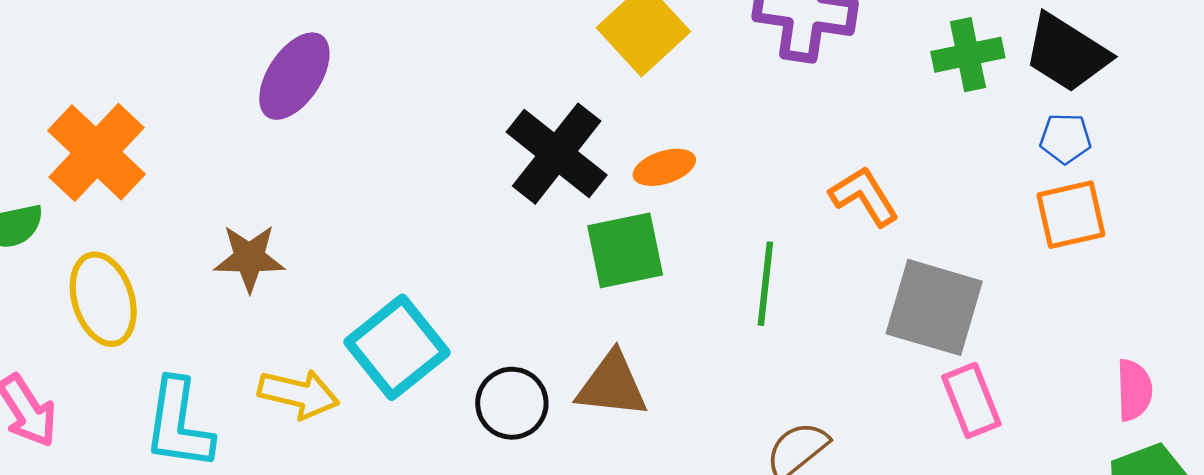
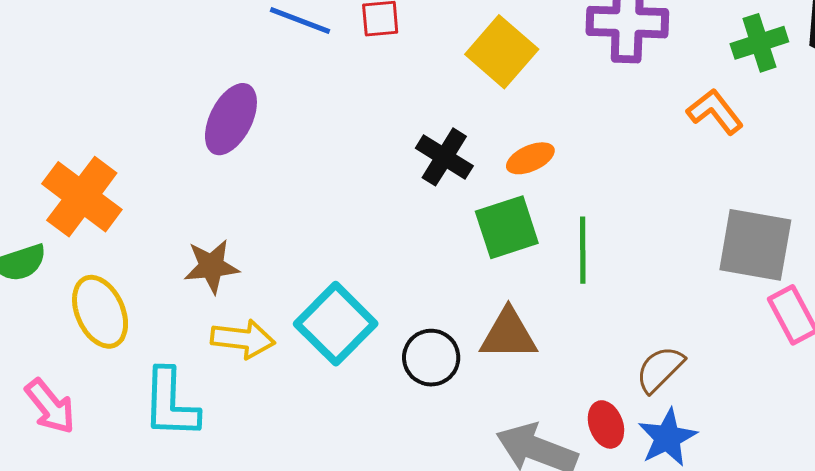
black cross: (557, 154) -> (444, 157), size x0.7
orange L-shape: (864, 196) -> (715, 112), moved
green line: (765, 284) -> (583, 250), moved
yellow arrow: (299, 394) -> (243, 339), moved

